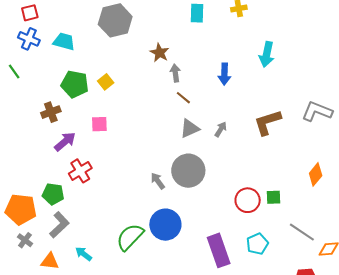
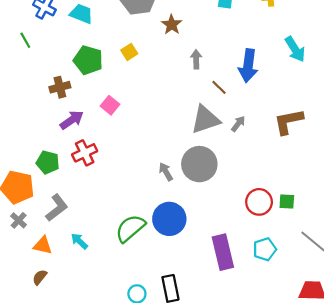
brown star: (160, 53) -> (172, 25), moved
cyan arrow: (267, 54) -> (295, 49), turned -50
blue arrow: (224, 74) -> (248, 66), size x1.4
yellow square: (106, 82) -> (129, 52), moved
brown line: (183, 98) -> (219, 87), moved
pink square: (99, 124) -> (110, 105), turned 36
gray triangle: (190, 128) -> (205, 120), size x1.4
green pentagon: (53, 194) -> (48, 162), moved

